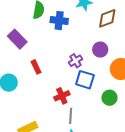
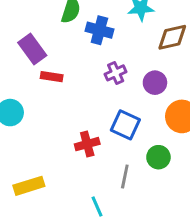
purple cross: (75, 61) -> (116, 73), moved
red rectangle: (36, 67) -> (52, 77), moved, turned -64
gray line: (71, 116) -> (125, 176), moved

